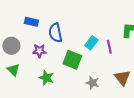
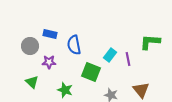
gray circle: (11, 46) -> (30, 46), moved
purple star: (39, 51) -> (49, 62), moved

